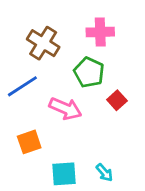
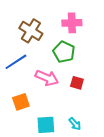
red square: (117, 100) -> (77, 83), moved, turned -32

